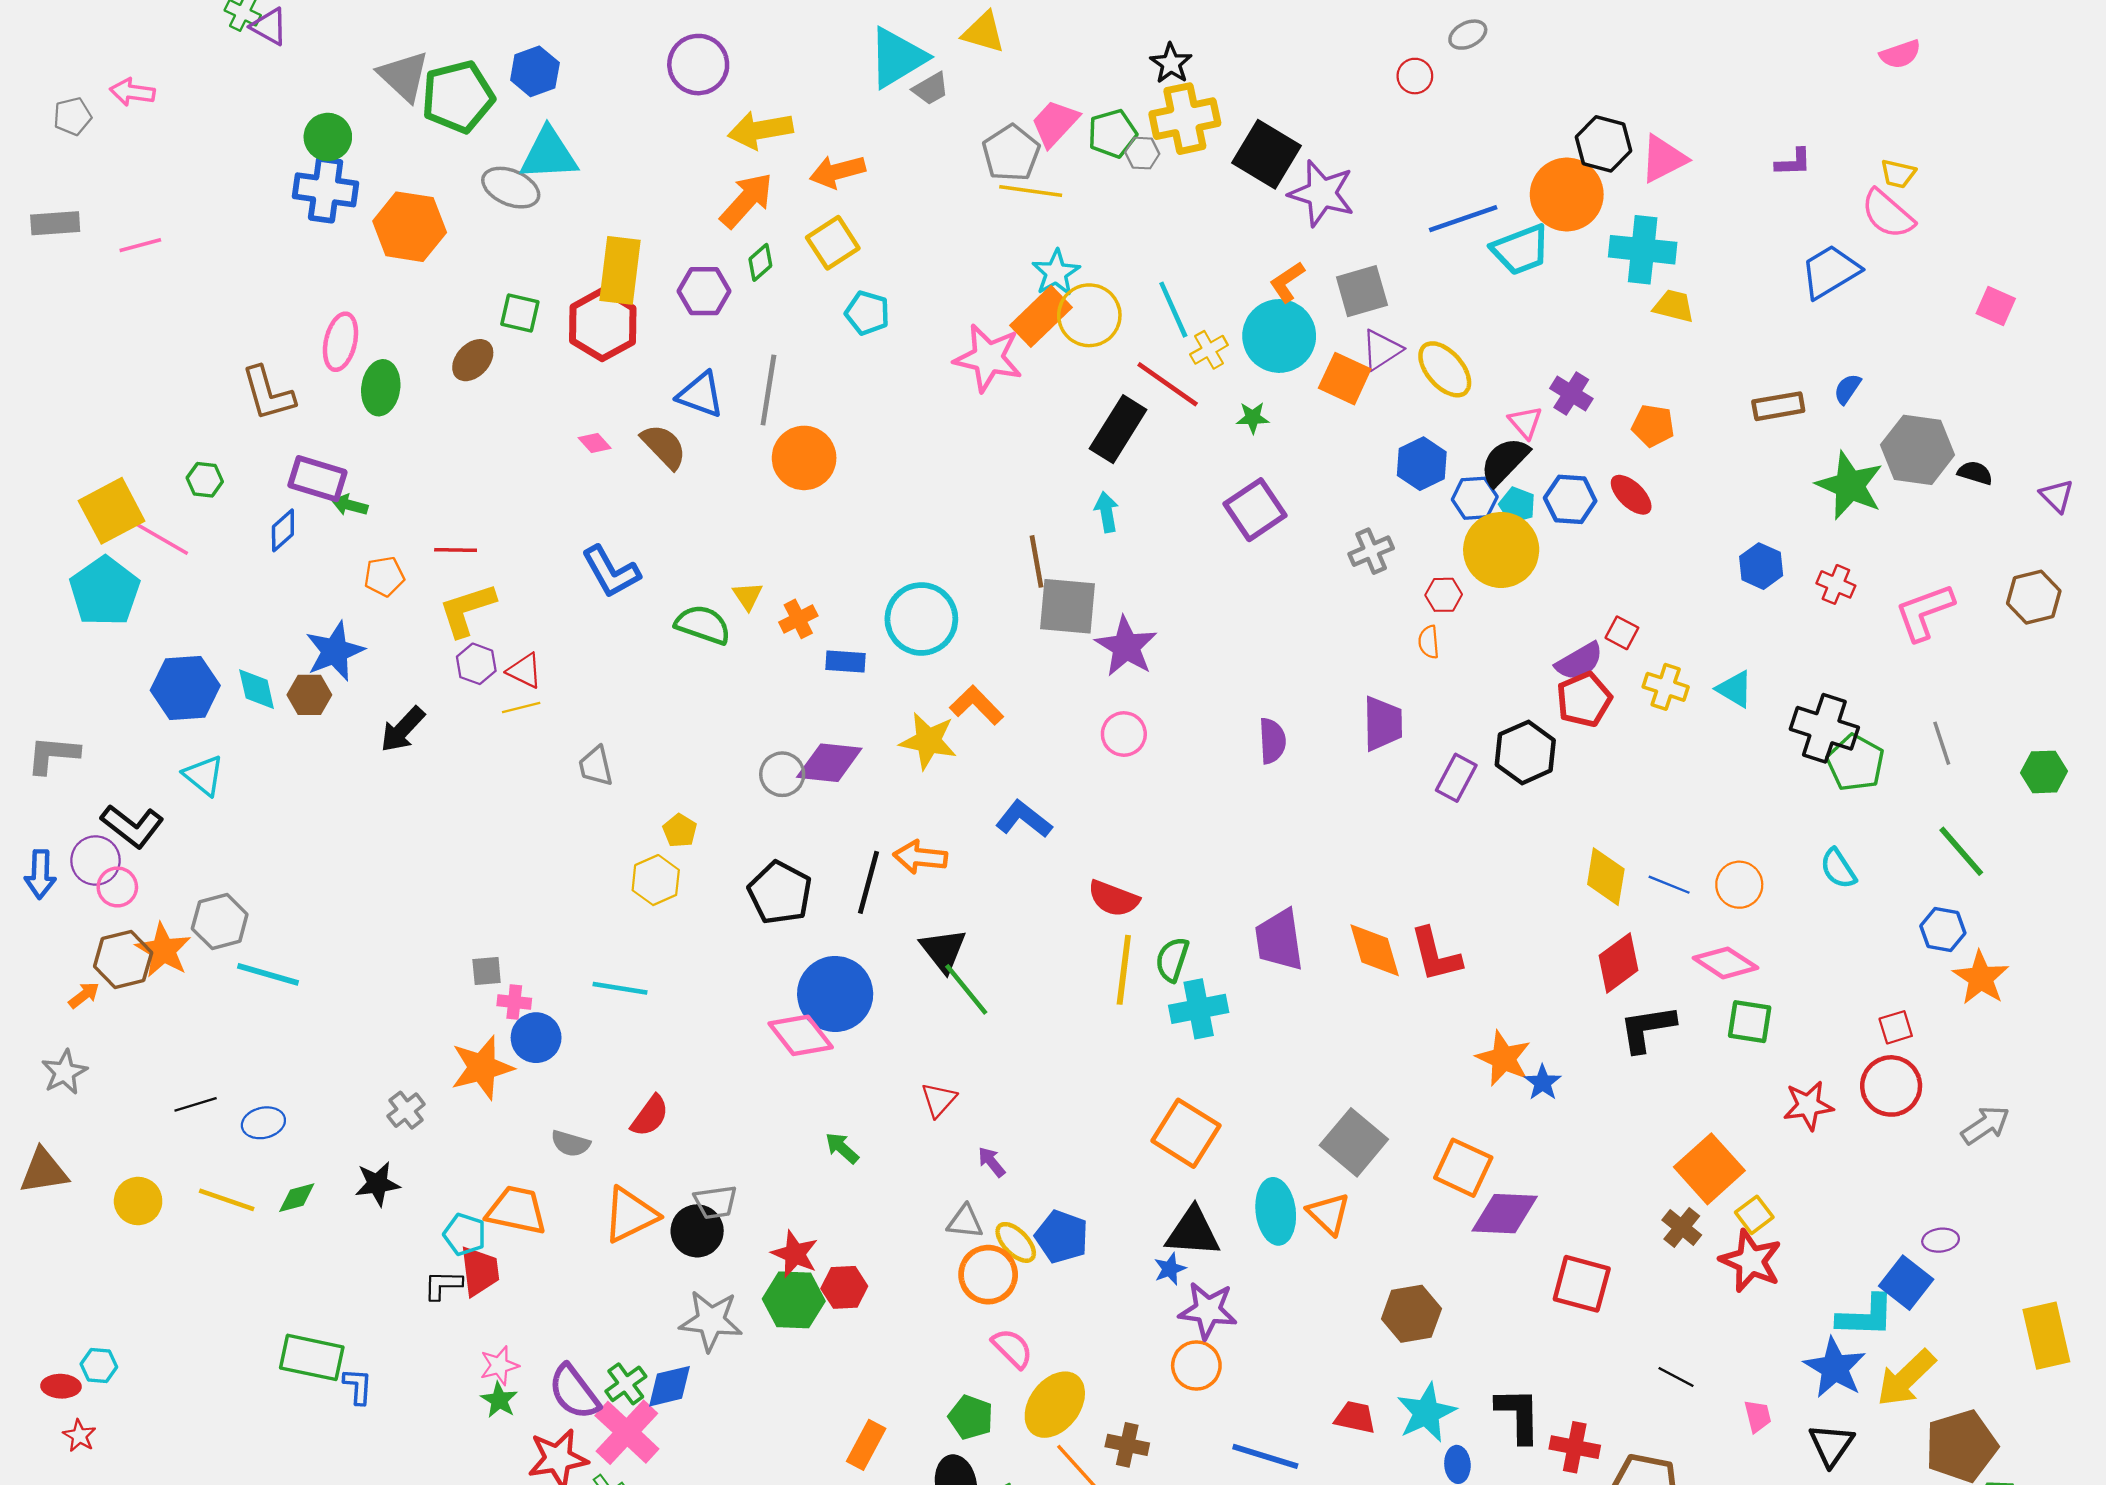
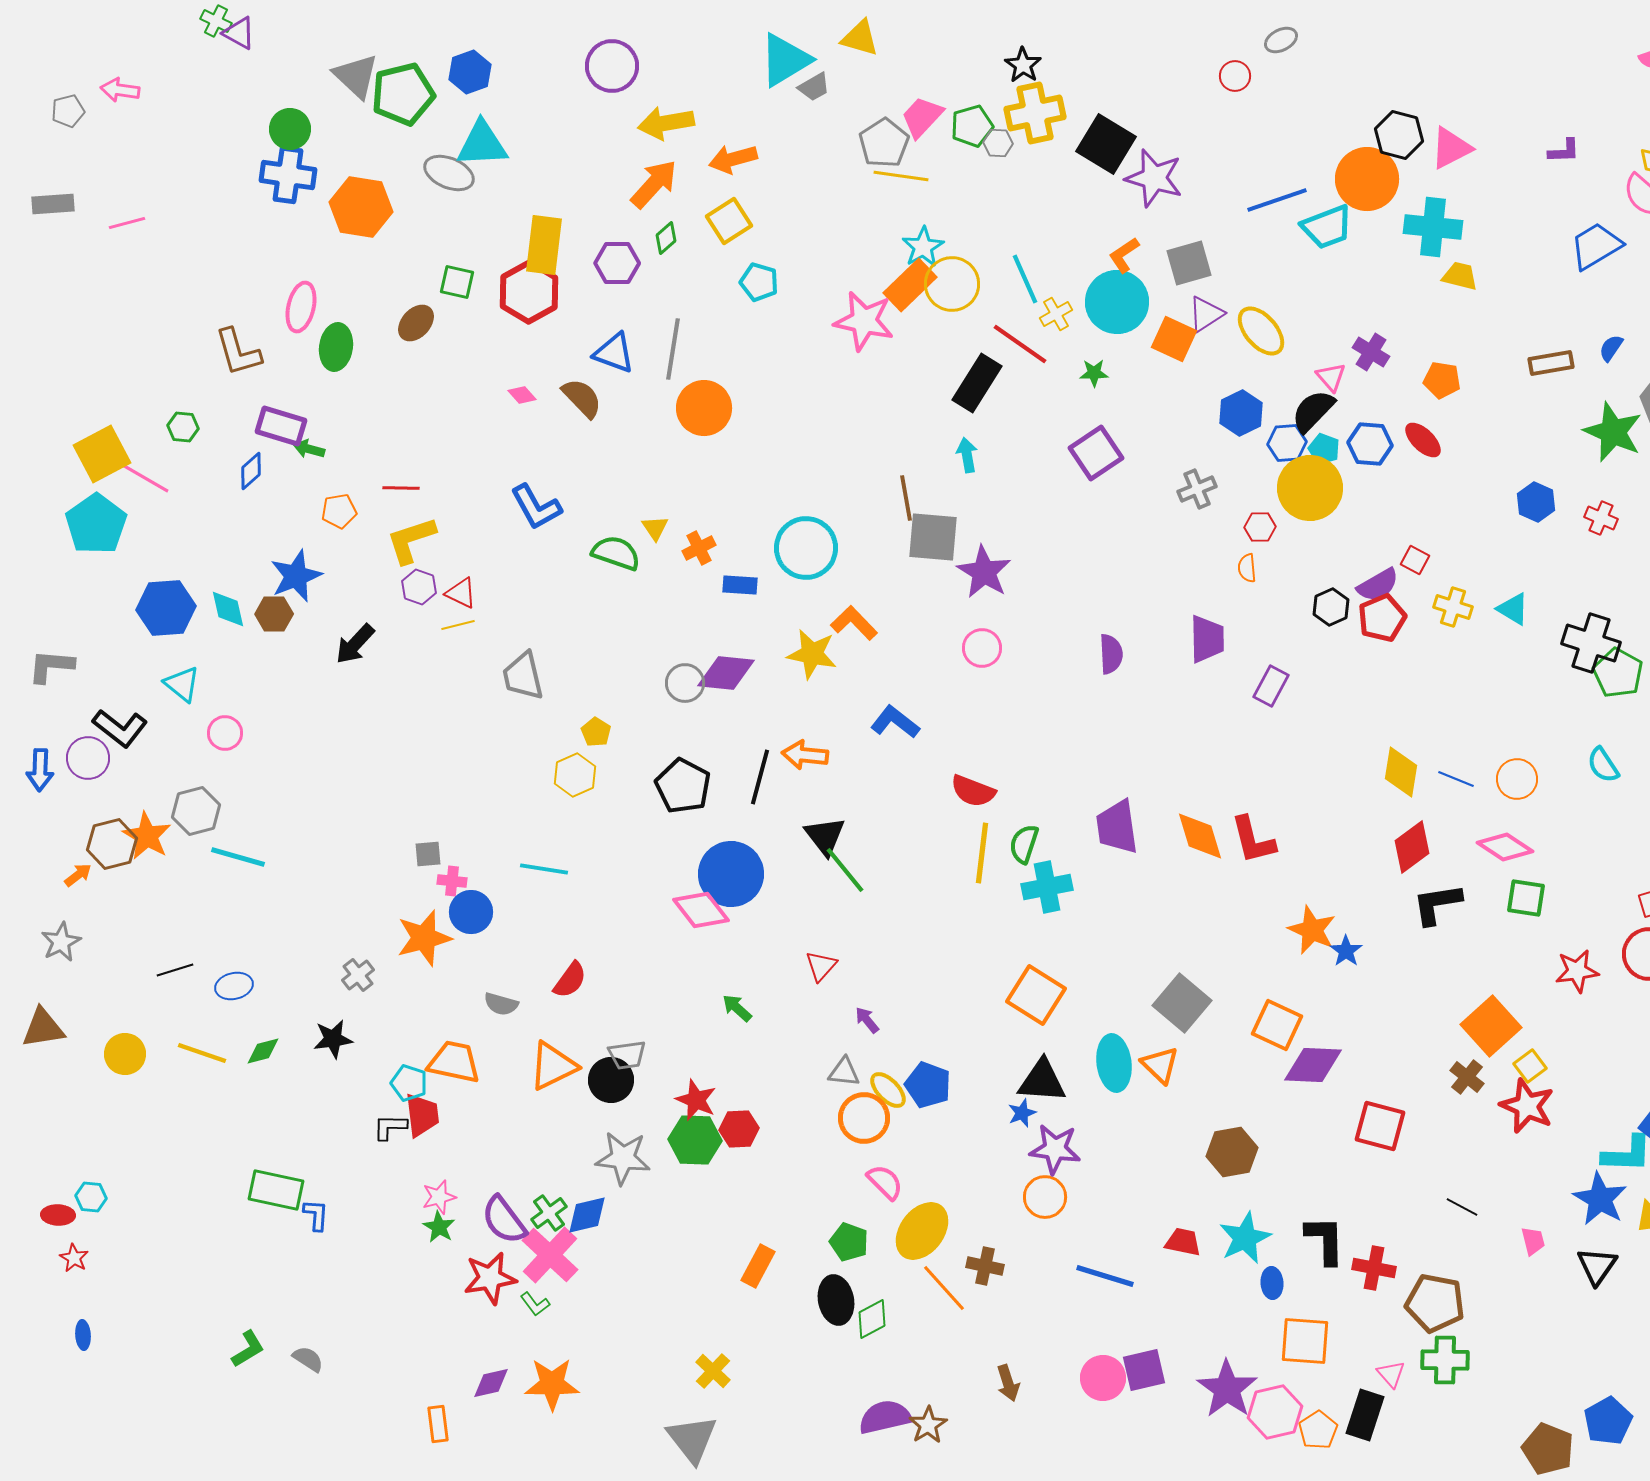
black hexagon: (1525, 752) -> (1331, 607), moved, size x0.7
gray trapezoid: (596, 766) -> (523, 676), size x1.4
pink circle: (117, 887) -> (225, 733), moved

